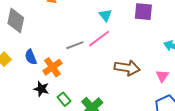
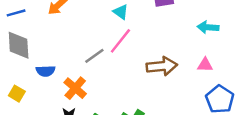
blue semicircle: (31, 57) -> (46, 71), moved, turned -56
pink triangle: (162, 76) -> (205, 65), turned -48

